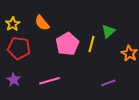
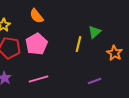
orange semicircle: (42, 23) -> (37, 16), moved
pink pentagon: (67, 44) -> (37, 44), moved

